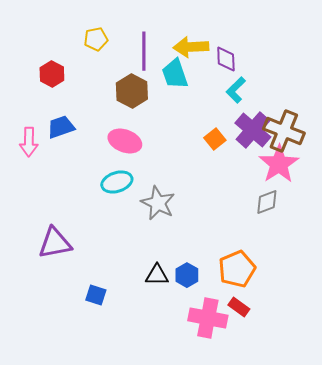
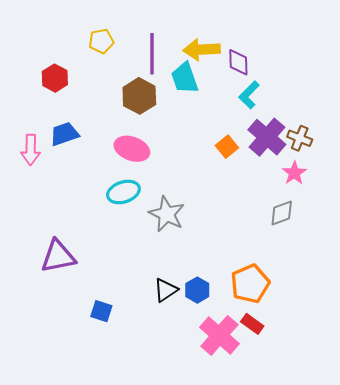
brown cross: (284, 131) -> (300, 138), size x0.6
pink star: (279, 164) -> (294, 173), size x0.6
black triangle: (157, 275) -> (166, 290), turned -35
pink cross: (208, 318) -> (219, 335), turned 30

